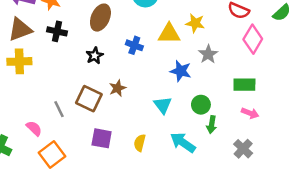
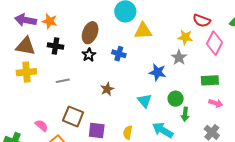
yellow star: (195, 23) -> (185, 37), moved
brown triangle: (20, 29) -> (26, 46), turned 35
yellow triangle: (169, 34) -> (143, 31), moved
black star: (95, 56) -> (89, 55), moved
brown square: (89, 99) -> (73, 116), moved
gray line: (59, 109) -> (63, 81), moved, turned -72

